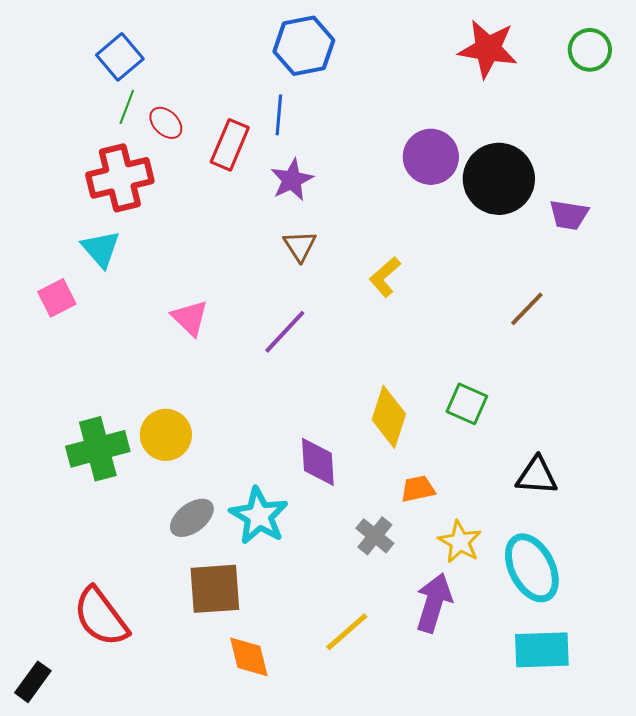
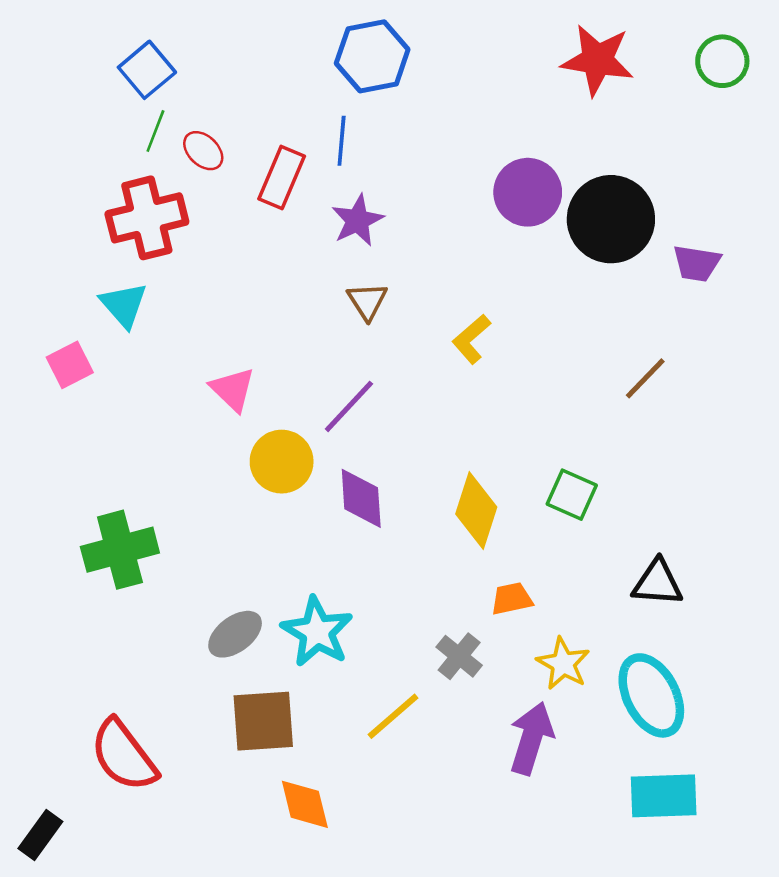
yellow circle: (166, 435) -> (282, 462), moved
purple diamond: (318, 462) -> (361, 498), moved
yellow line: (347, 632) -> (393, 716), moved

